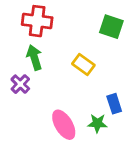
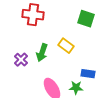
green arrow: (34, 57) -> (42, 53), moved, turned -144
blue rectangle: (114, 104) -> (88, 74), turned -64

